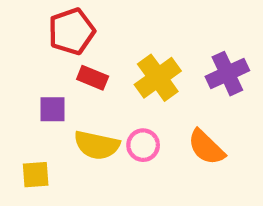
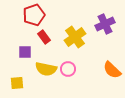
purple cross: (227, 74) -> (105, 24), moved
red rectangle: (93, 78) -> (44, 37), turned 32
orange semicircle: (206, 147) -> (112, 70), moved

